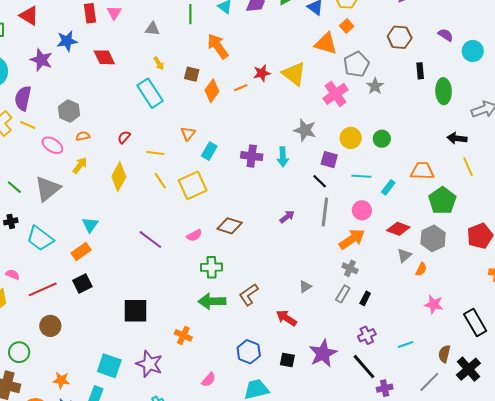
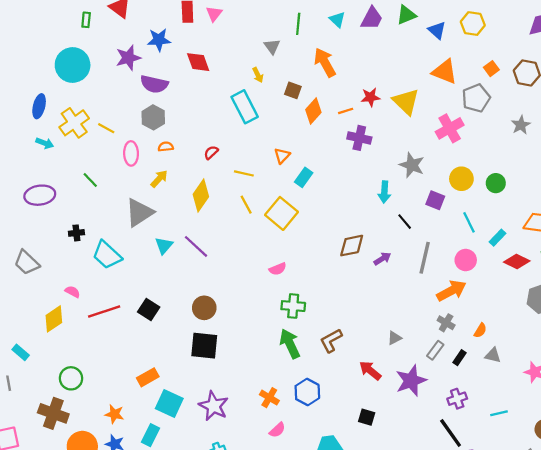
orange square: (347, 26) -> (491, 69), moved
gray triangle: (152, 29) -> (272, 46), moved, turned 42
purple star: (41, 60) -> (128, 58), turned 30
gray star: (375, 86) -> (521, 125), moved
purple semicircle: (23, 98) -> (154, 84), moved, turned -95
pink ellipse: (52, 145) -> (131, 153), turned 50
purple cross: (252, 156) -> (359, 138), moved
cyan line: (361, 176) -> (469, 222), turned 54
black line: (320, 181) -> (405, 222), moved
yellow square: (193, 185) -> (281, 213), turned -32
green line: (14, 187) -> (90, 180), moved
gray triangle: (48, 189) -> (139, 213), moved
brown diamond: (230, 226) -> (352, 246), moved, turned -35
red diamond: (398, 229) -> (517, 262), moved
purple line: (150, 240) -> (196, 246), moved
orange rectangle: (81, 251) -> (148, 377), moved
gray triangle: (404, 255) -> (493, 355), moved, turned 49
orange semicircle: (421, 269) -> (480, 330), moved
black square: (82, 283) -> (149, 310), turned -36
green arrow: (212, 301) -> (290, 344), turned 60
brown circle: (50, 326) -> (204, 308), moved
orange cross: (183, 335) -> (269, 398), moved
blue hexagon: (249, 352) -> (307, 392), moved
purple star: (323, 353) -> (411, 381), moved

